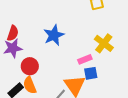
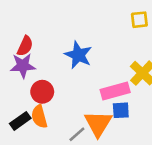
blue star: (54, 35) -> (78, 55), turned -30
pink rectangle: (85, 59) -> (115, 91), size x1.5

